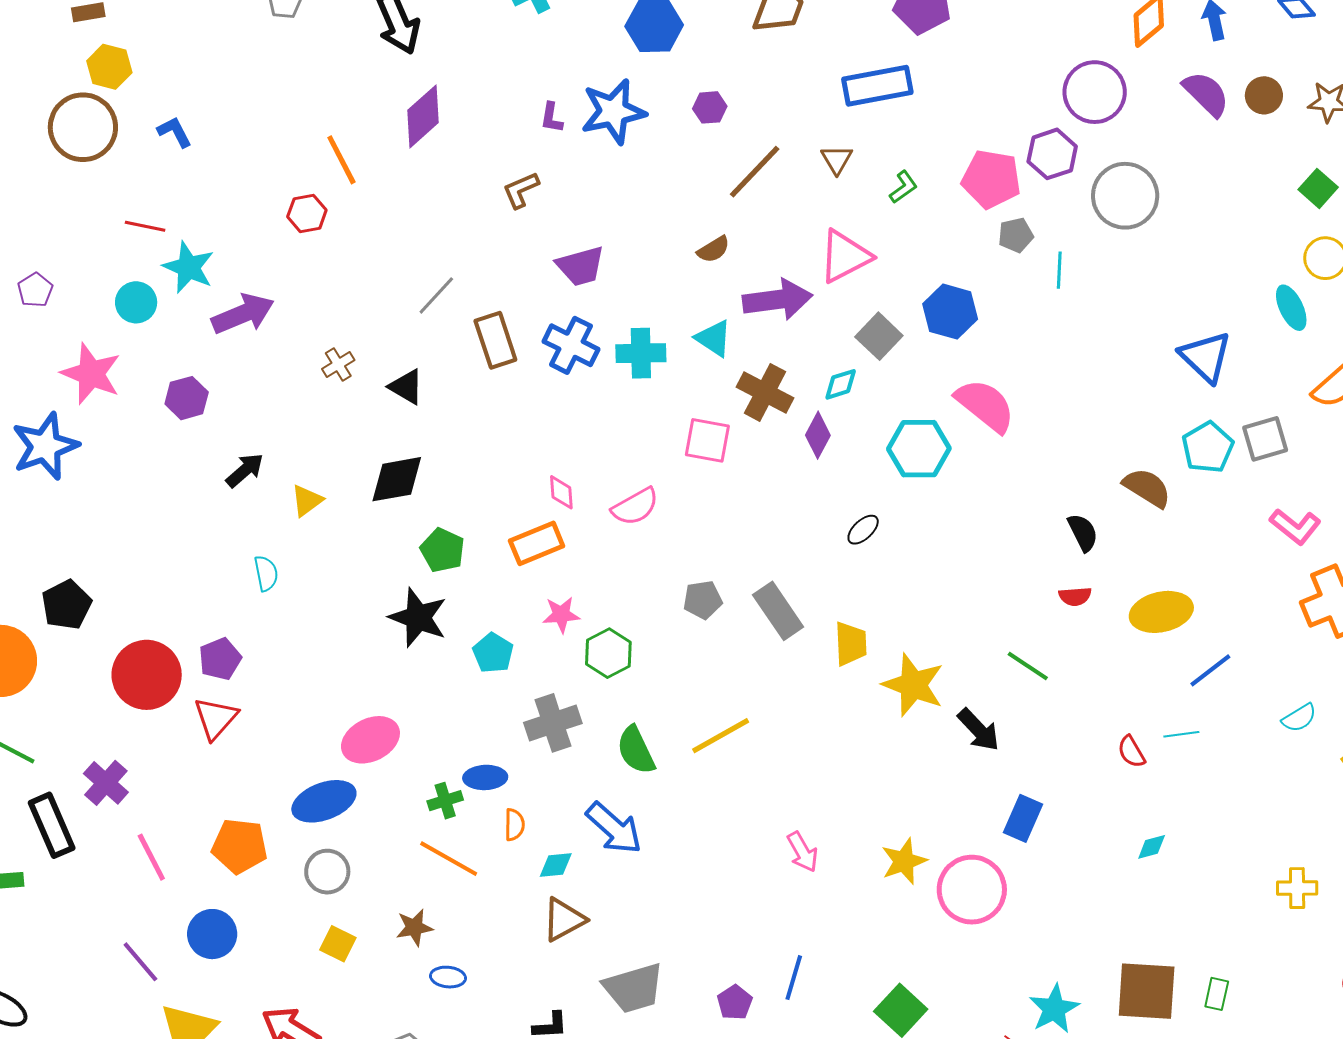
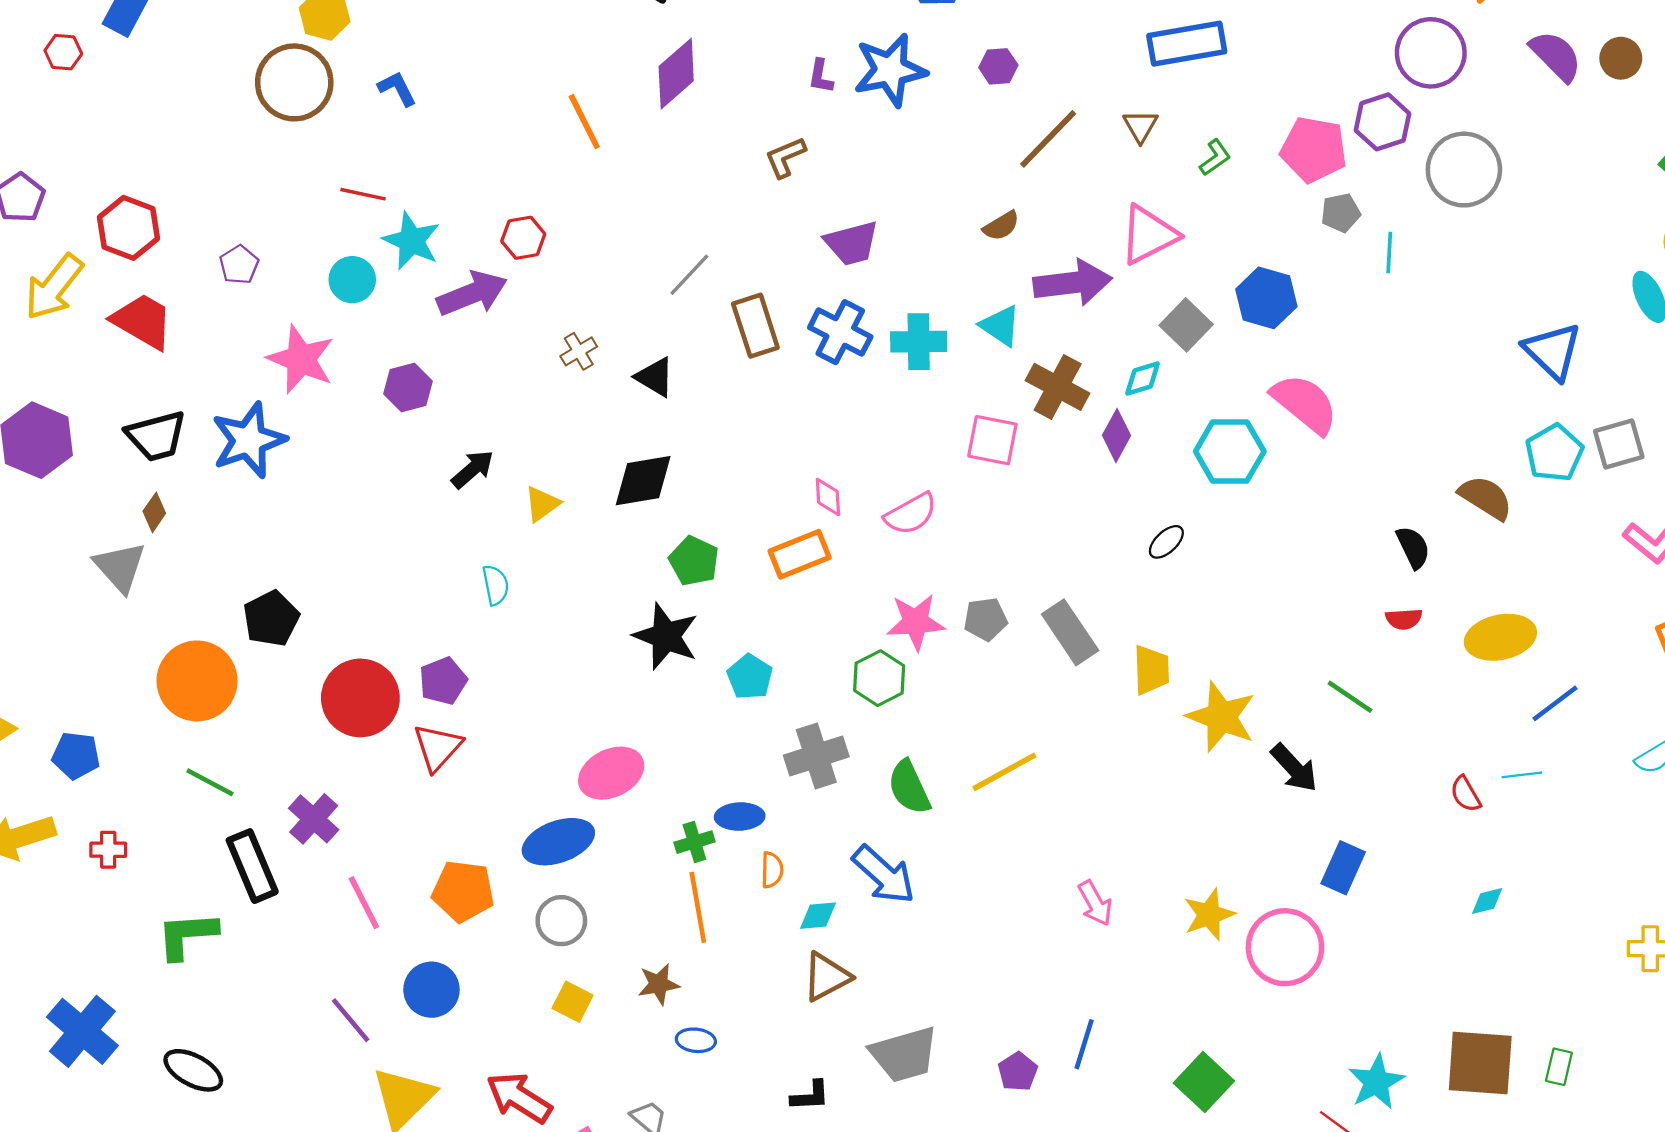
red hexagon: (307, 213) -> (523, 238), moved
pink star: (561, 615) -> (916, 622), moved, size x1.4
orange line: (449, 859) -> (698, 907), turned 50

